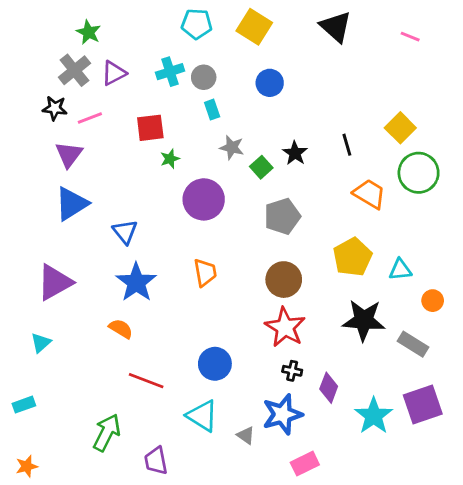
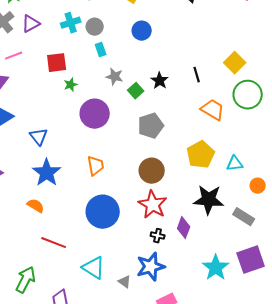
blue circle: (215, 364) -> (103, 212), moved, size x1.4
purple diamond: (329, 388) -> (184, 228), moved

